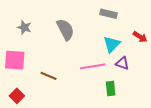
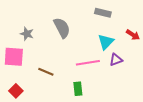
gray star: (24, 27) -> (27, 34), moved
purple triangle: (122, 63) -> (116, 60), turned -40
green rectangle: (111, 89) -> (78, 89), moved

